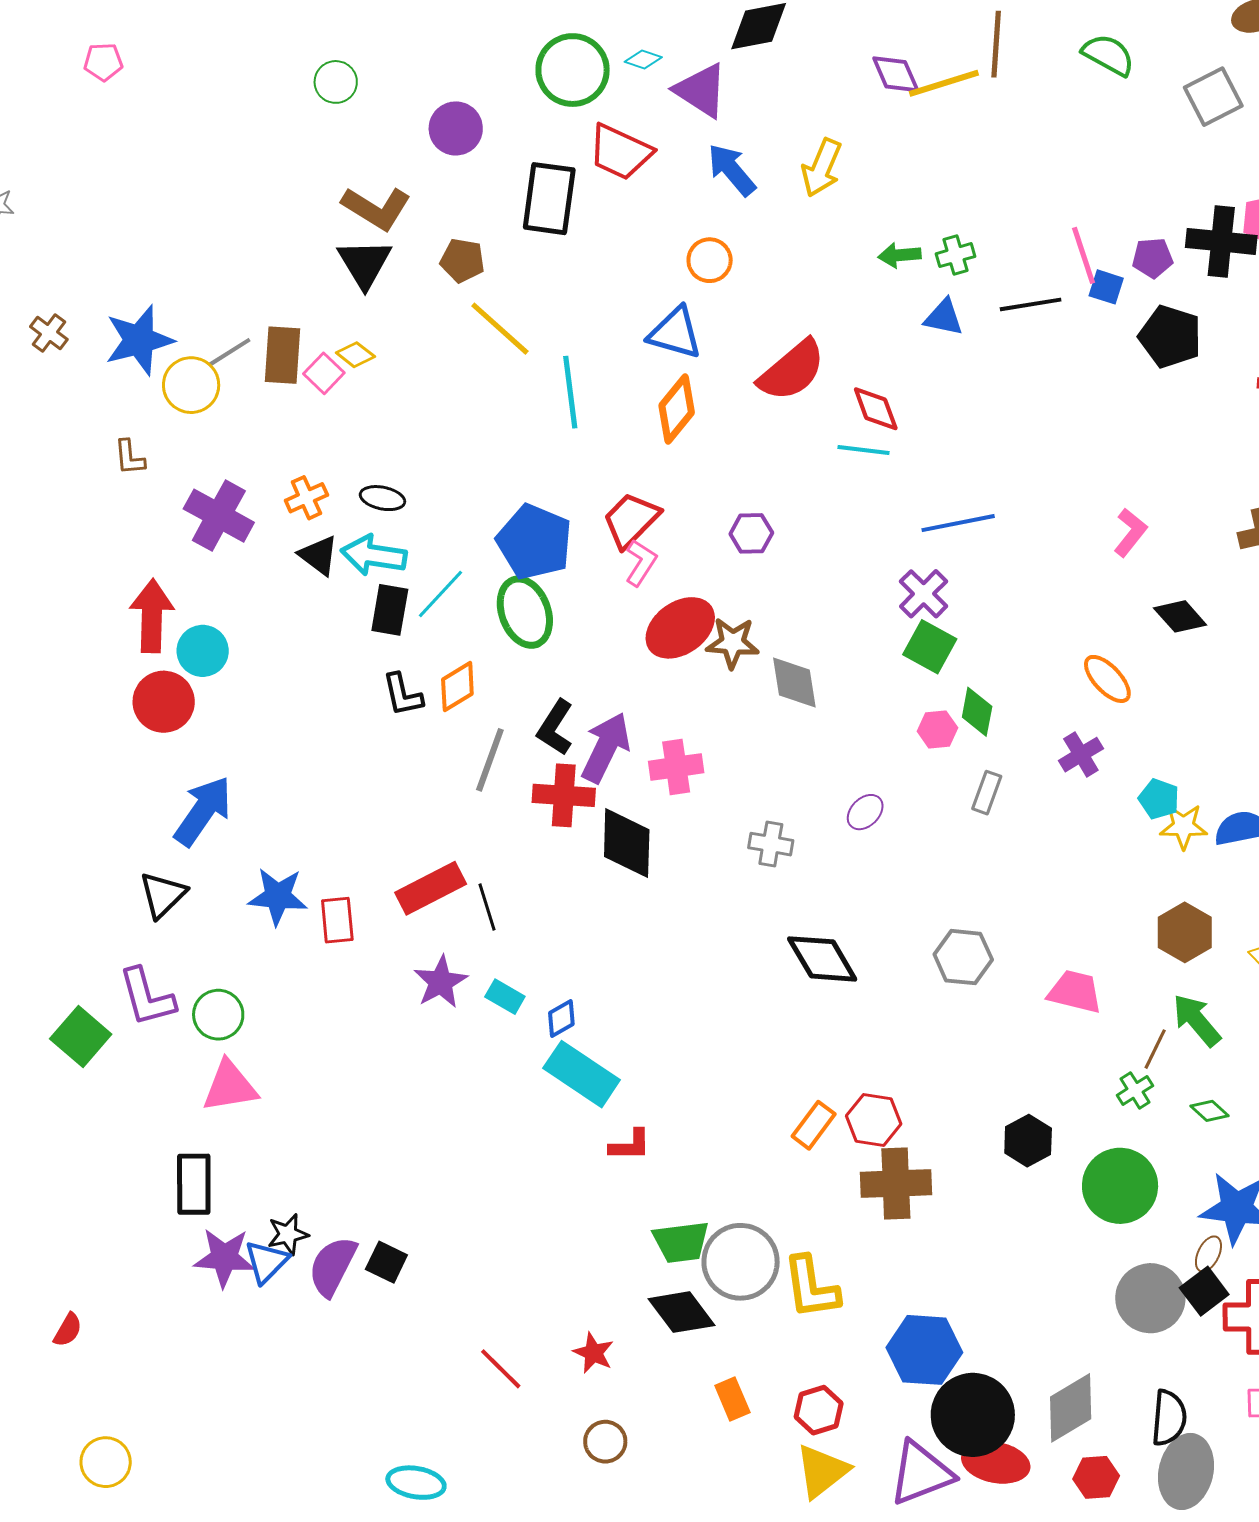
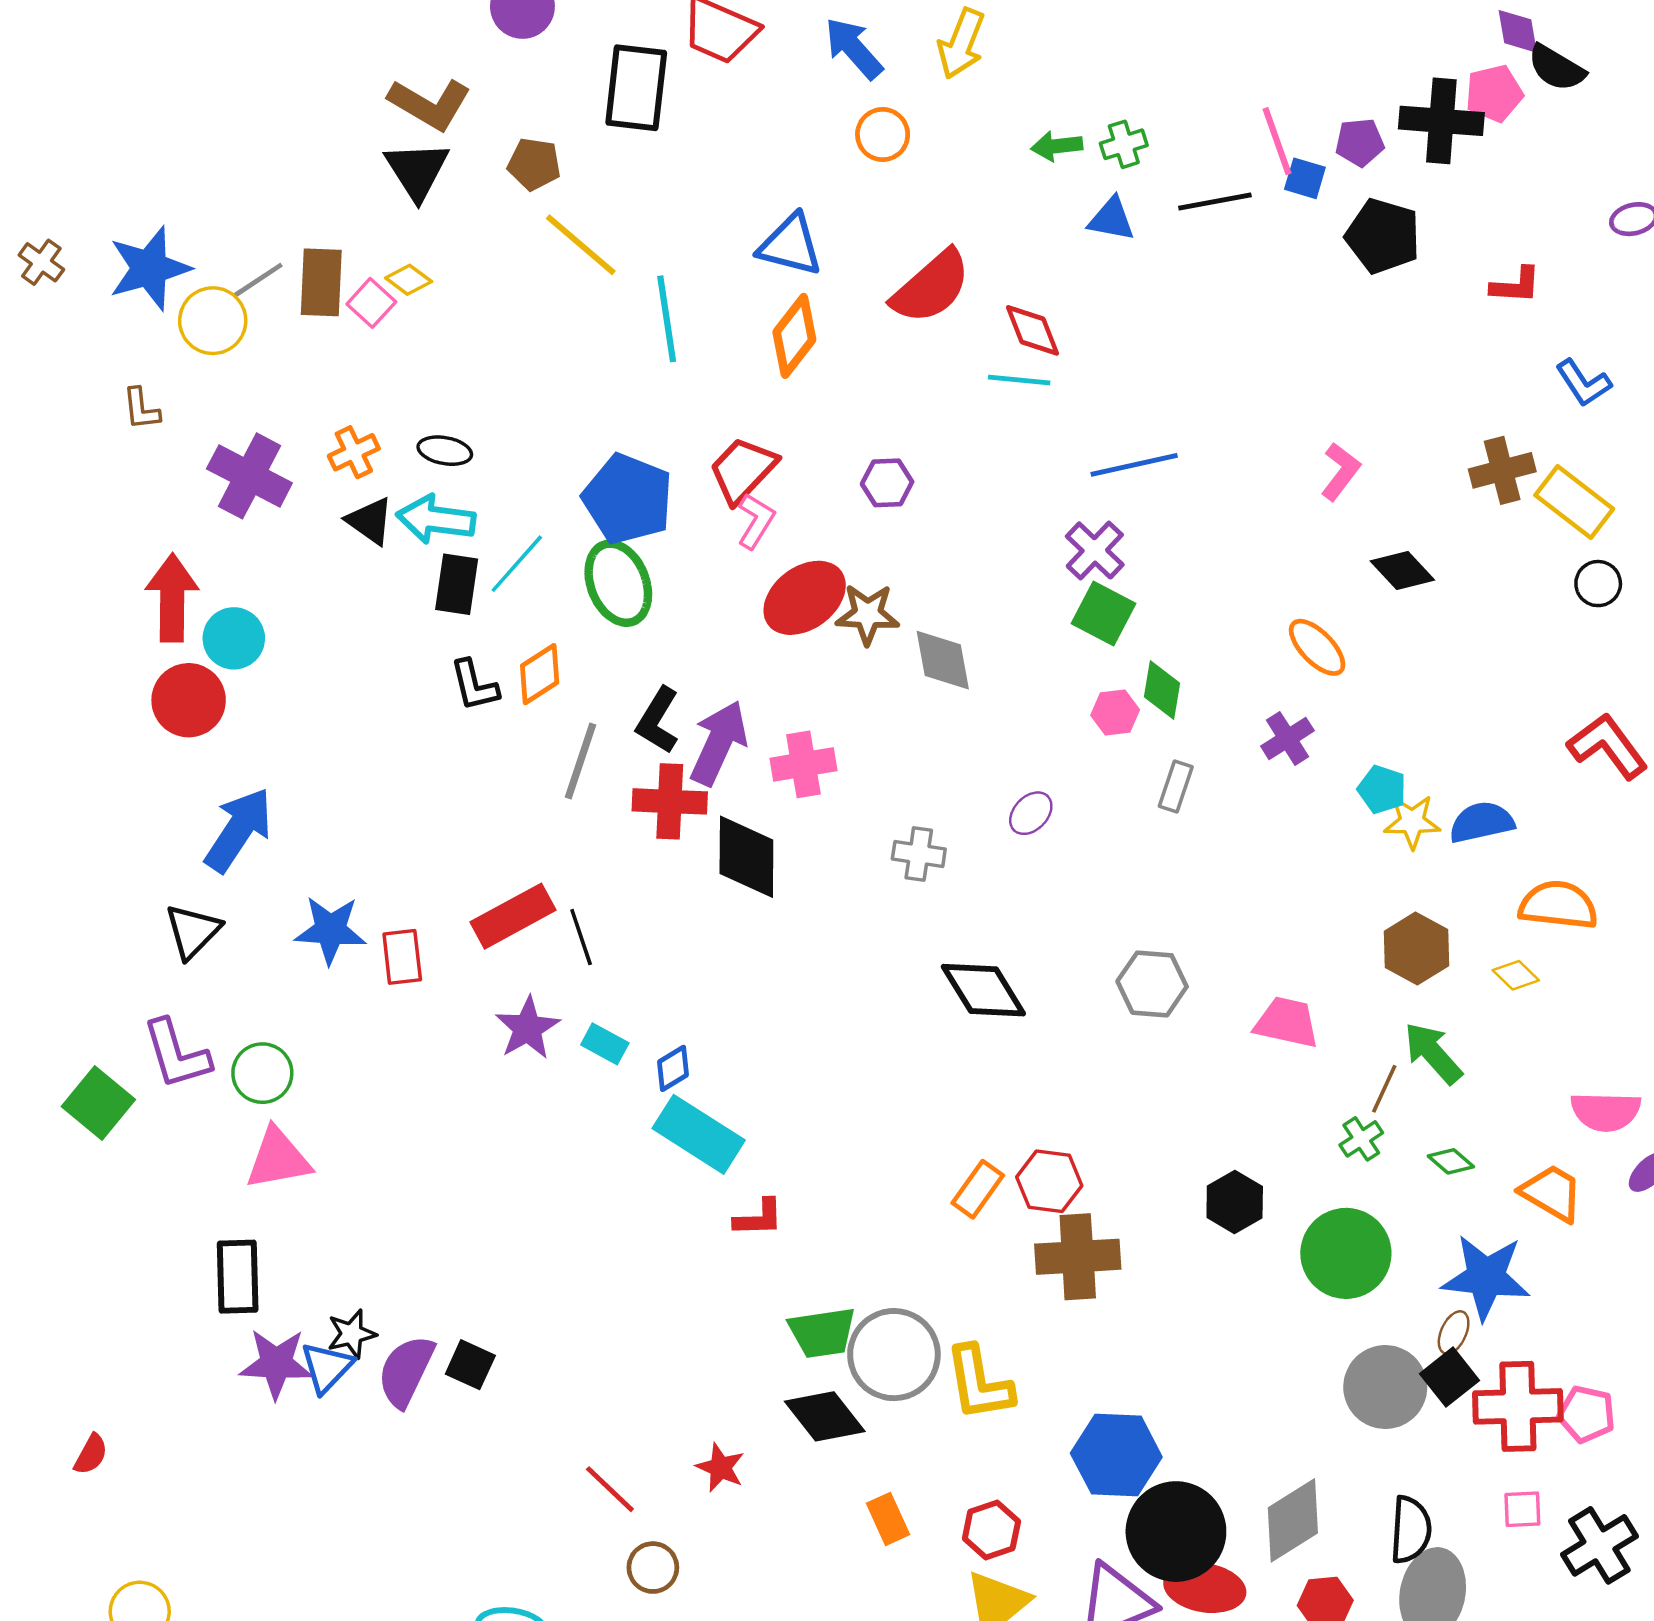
orange circle: (710, 260) -> (883, 134), moved
brown circle: (605, 1442) -> (653, 1568), moved

